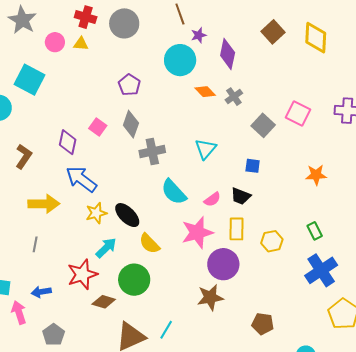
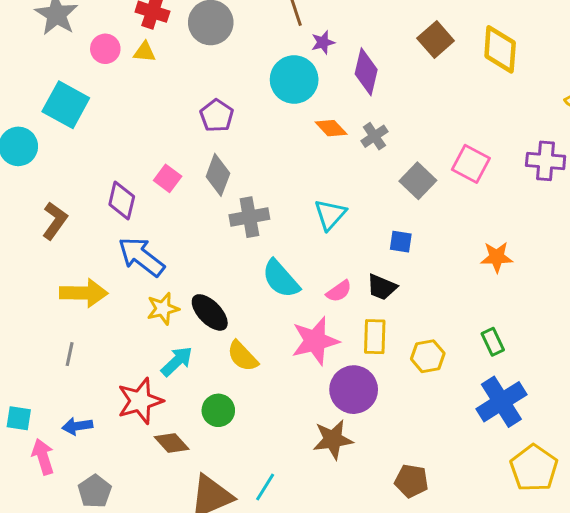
green circle: (134, 280) -> (218, 410), size x0.7
brown diamond: (104, 302) -> (172, 443), turned 30

